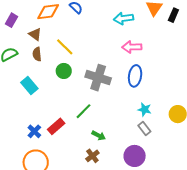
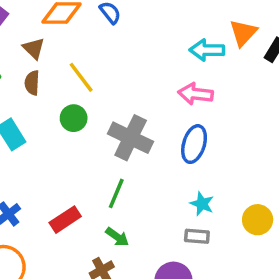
cyan arrow: (124, 18) -> (207, 50), moved
green line: (84, 111) -> (116, 193), moved, turned -30
red rectangle: (56, 126) -> (65, 220), moved
gray rectangle: (144, 129) -> (197, 236), turned -56

